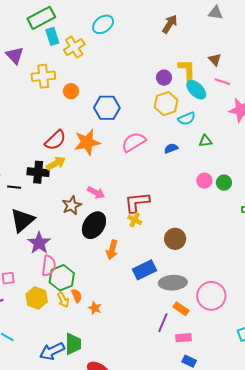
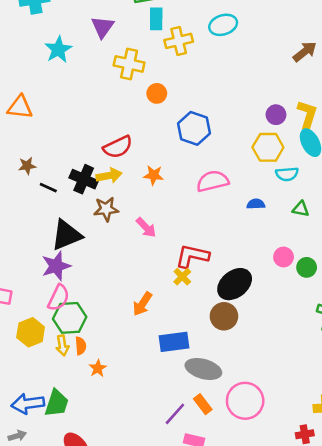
orange star: (87, 142) -> (154, 175), moved, size x0.6
brown star: (72, 205) -> (106, 209), moved
black triangle: (22, 220) -> (66, 235), moved
black ellipse: (94, 225) -> (235, 284), moved

